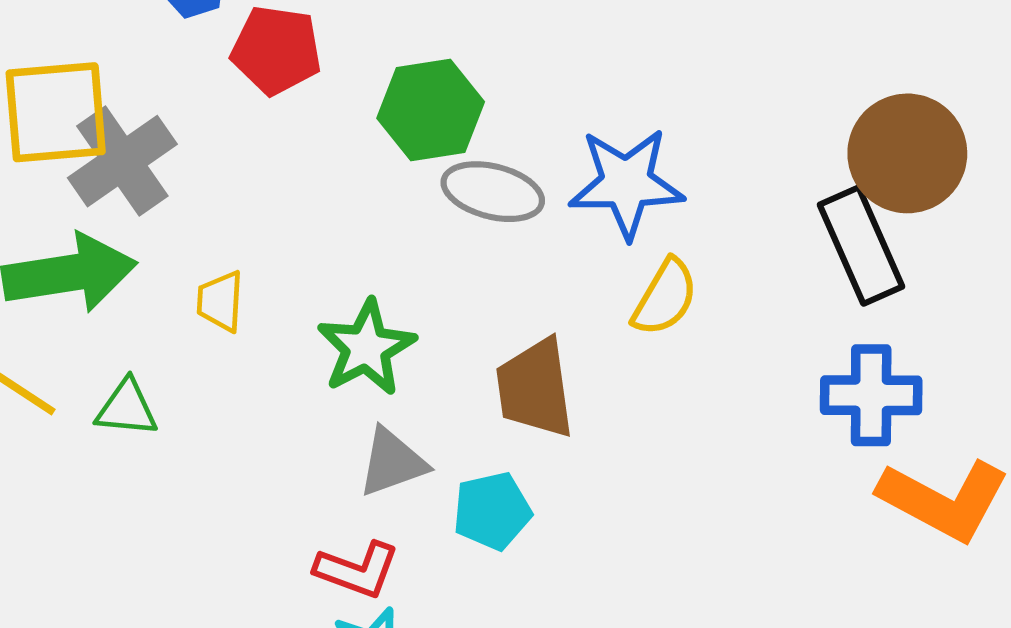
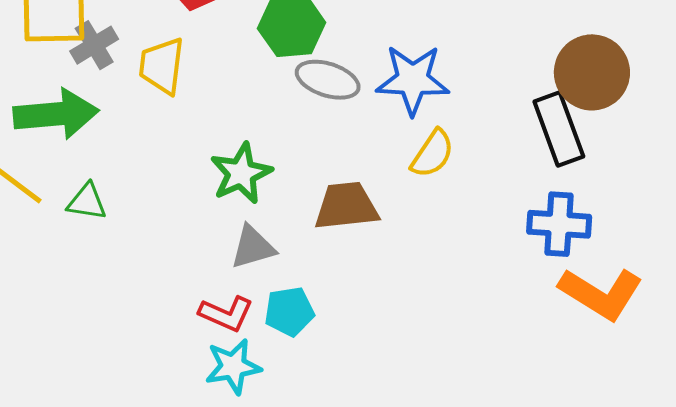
gray cross: (122, 161) -> (94, 45), size x0.7
yellow trapezoid: (220, 301) -> (162, 66), moved, size x1.5
brown trapezoid: (535, 388) -> (346, 206), turned 88
cyan pentagon: (492, 511) -> (289, 312), moved

